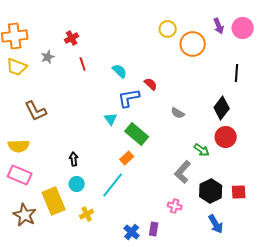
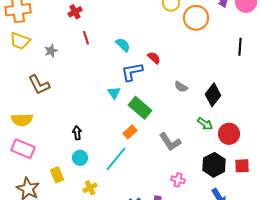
gray star: (48, 57) -> (51, 51), moved
black diamond: (222, 108) -> (213, 95), moved
red circle: (226, 137) -> (229, 134), moved
gray L-shape: (183, 172) -> (170, 142), moved, turned -75
yellow rectangle: (54, 201) -> (57, 175), size x0.6

